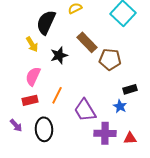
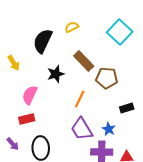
yellow arrow: (32, 44) -> (14, 63), moved
orange line: (57, 95) -> (80, 99), moved
blue star: (120, 106) -> (109, 129), moved

